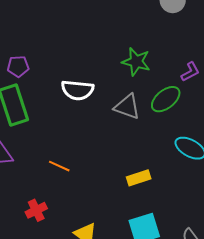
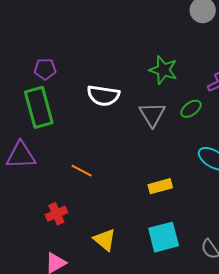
green ellipse: (166, 99) -> (191, 109), size x0.7
gray triangle: (127, 107) -> (152, 114), turned 36

